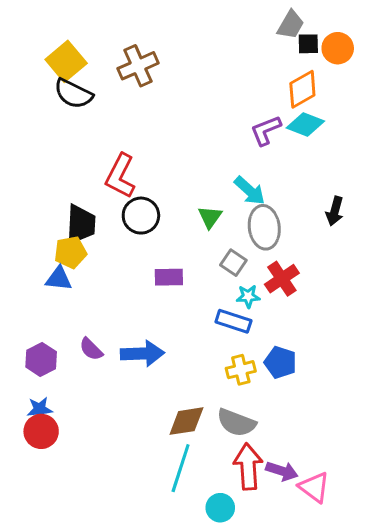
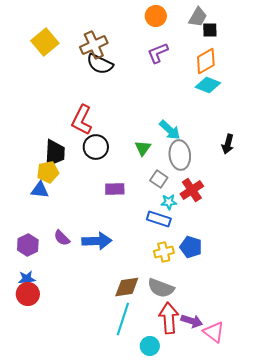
orange circle: (338, 48) -> (156, 16), moved
black semicircle: (73, 94) -> (100, 64), moved
purple L-shape: (266, 130) -> (158, 53), moved

